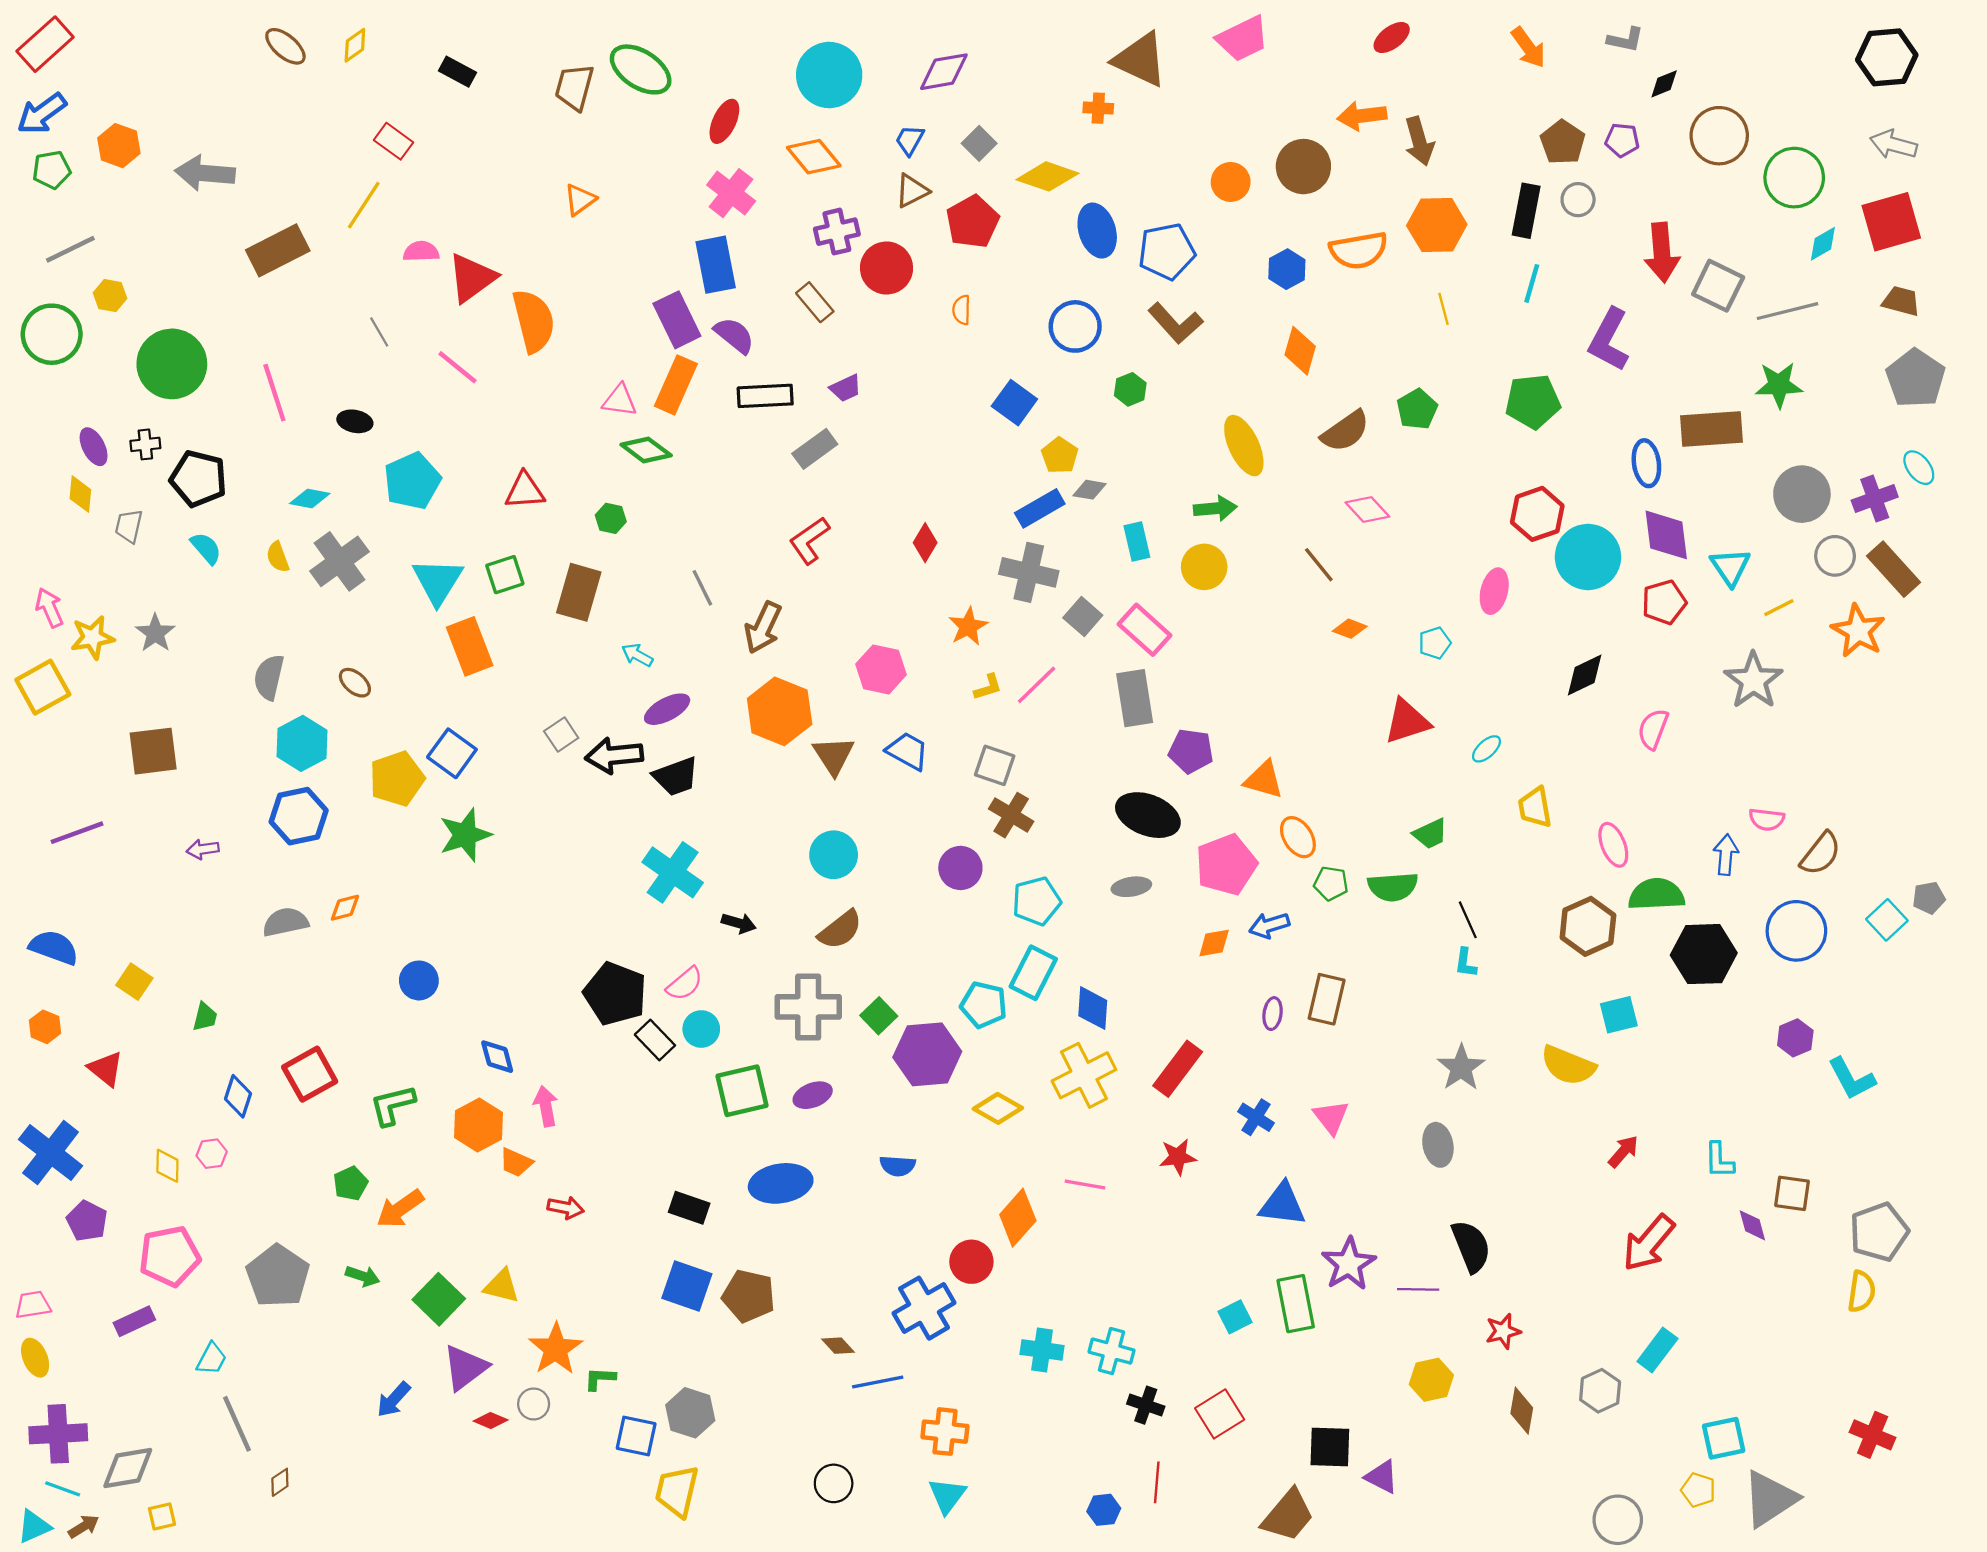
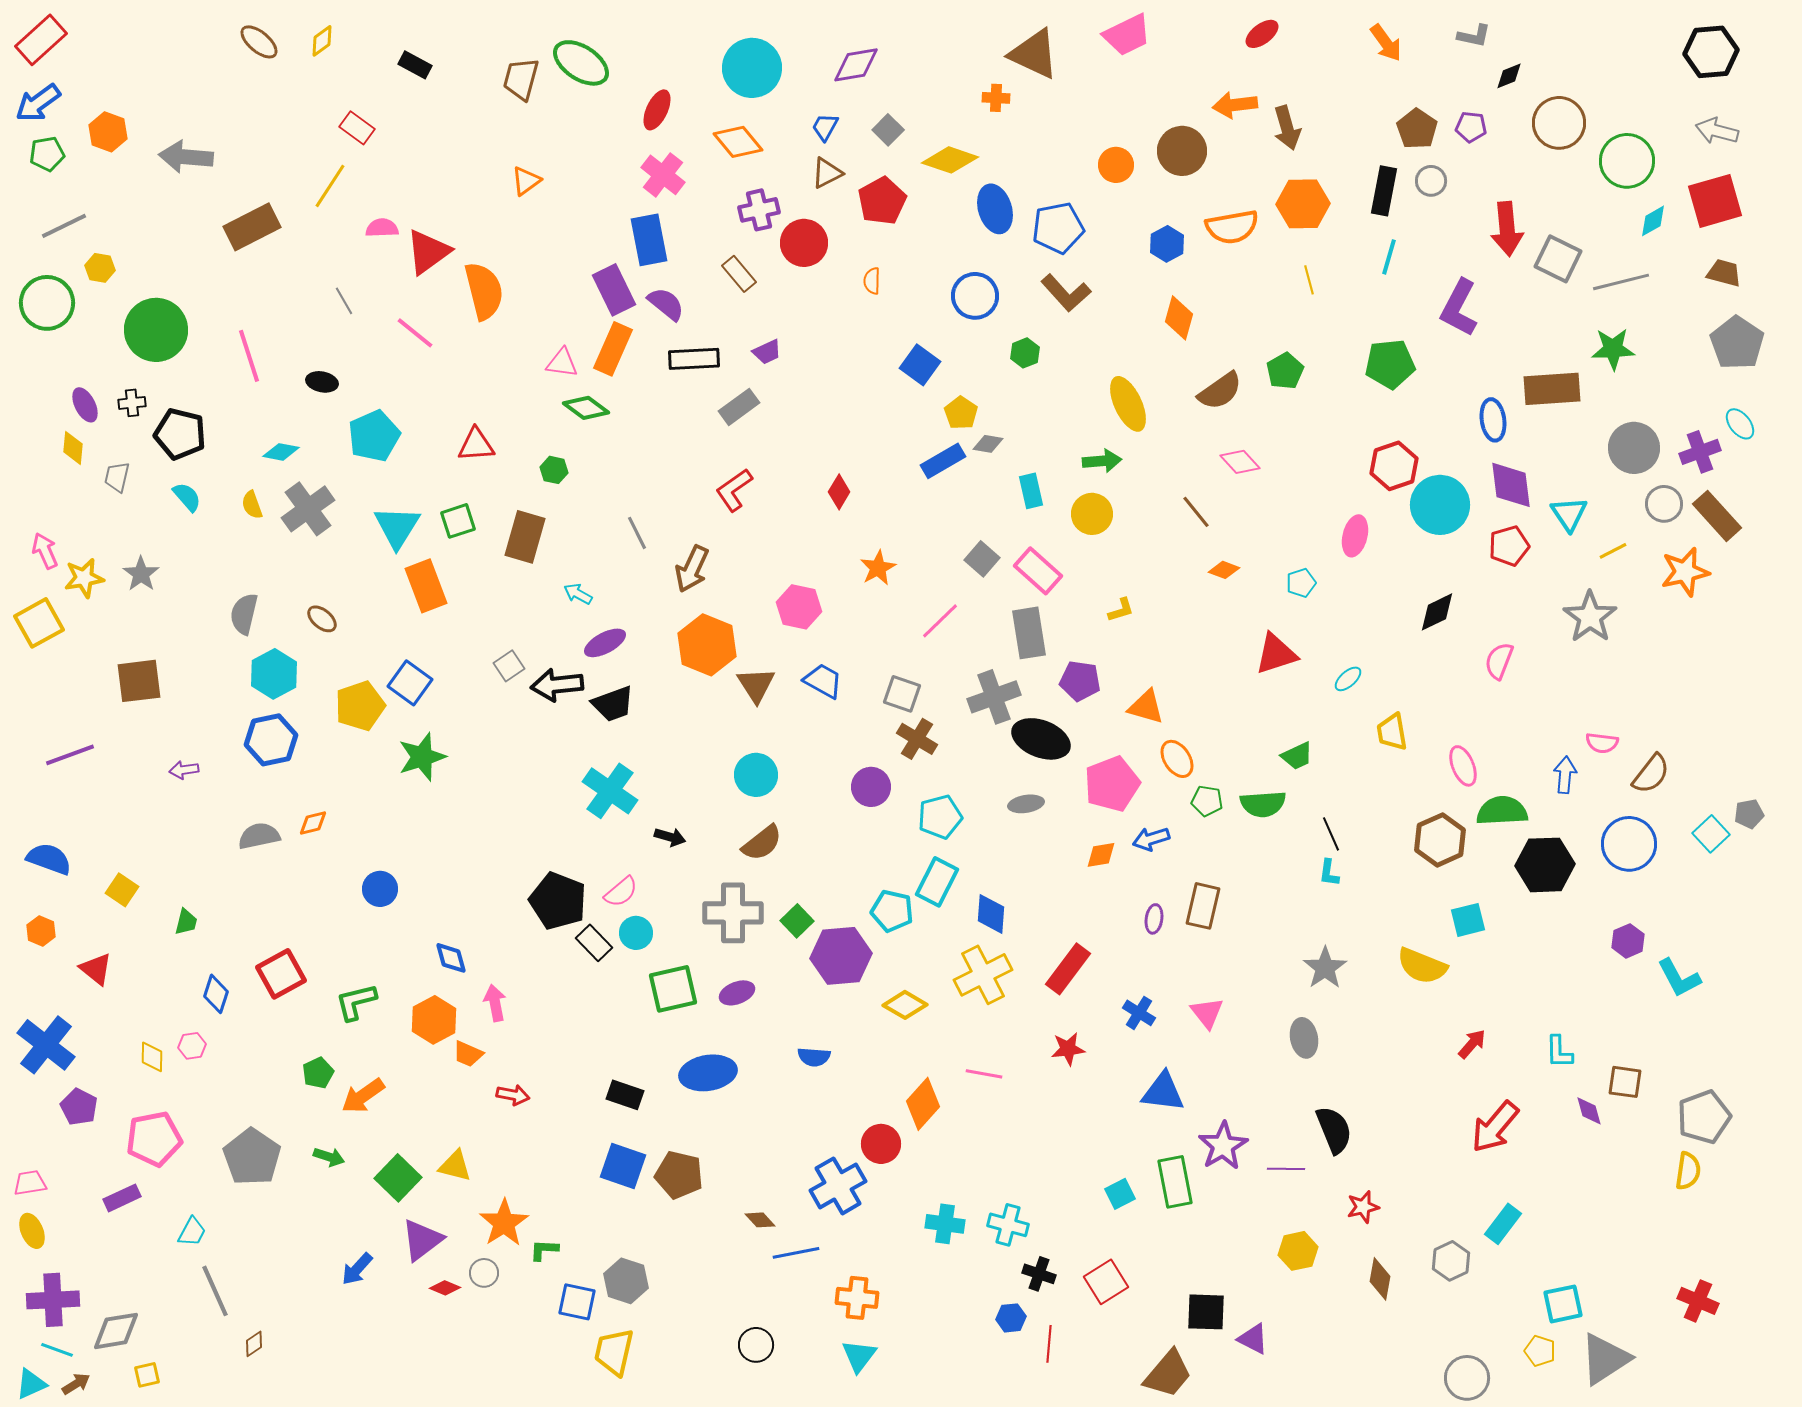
gray cross: (1029, 572) -> (994, 697), moved, turned -33
orange star: (1858, 631) -> (1685, 572), turned 30
yellow L-shape: (988, 687) -> (1121, 610), moved
blue hexagon: (1104, 1510) -> (1011, 1318), moved

